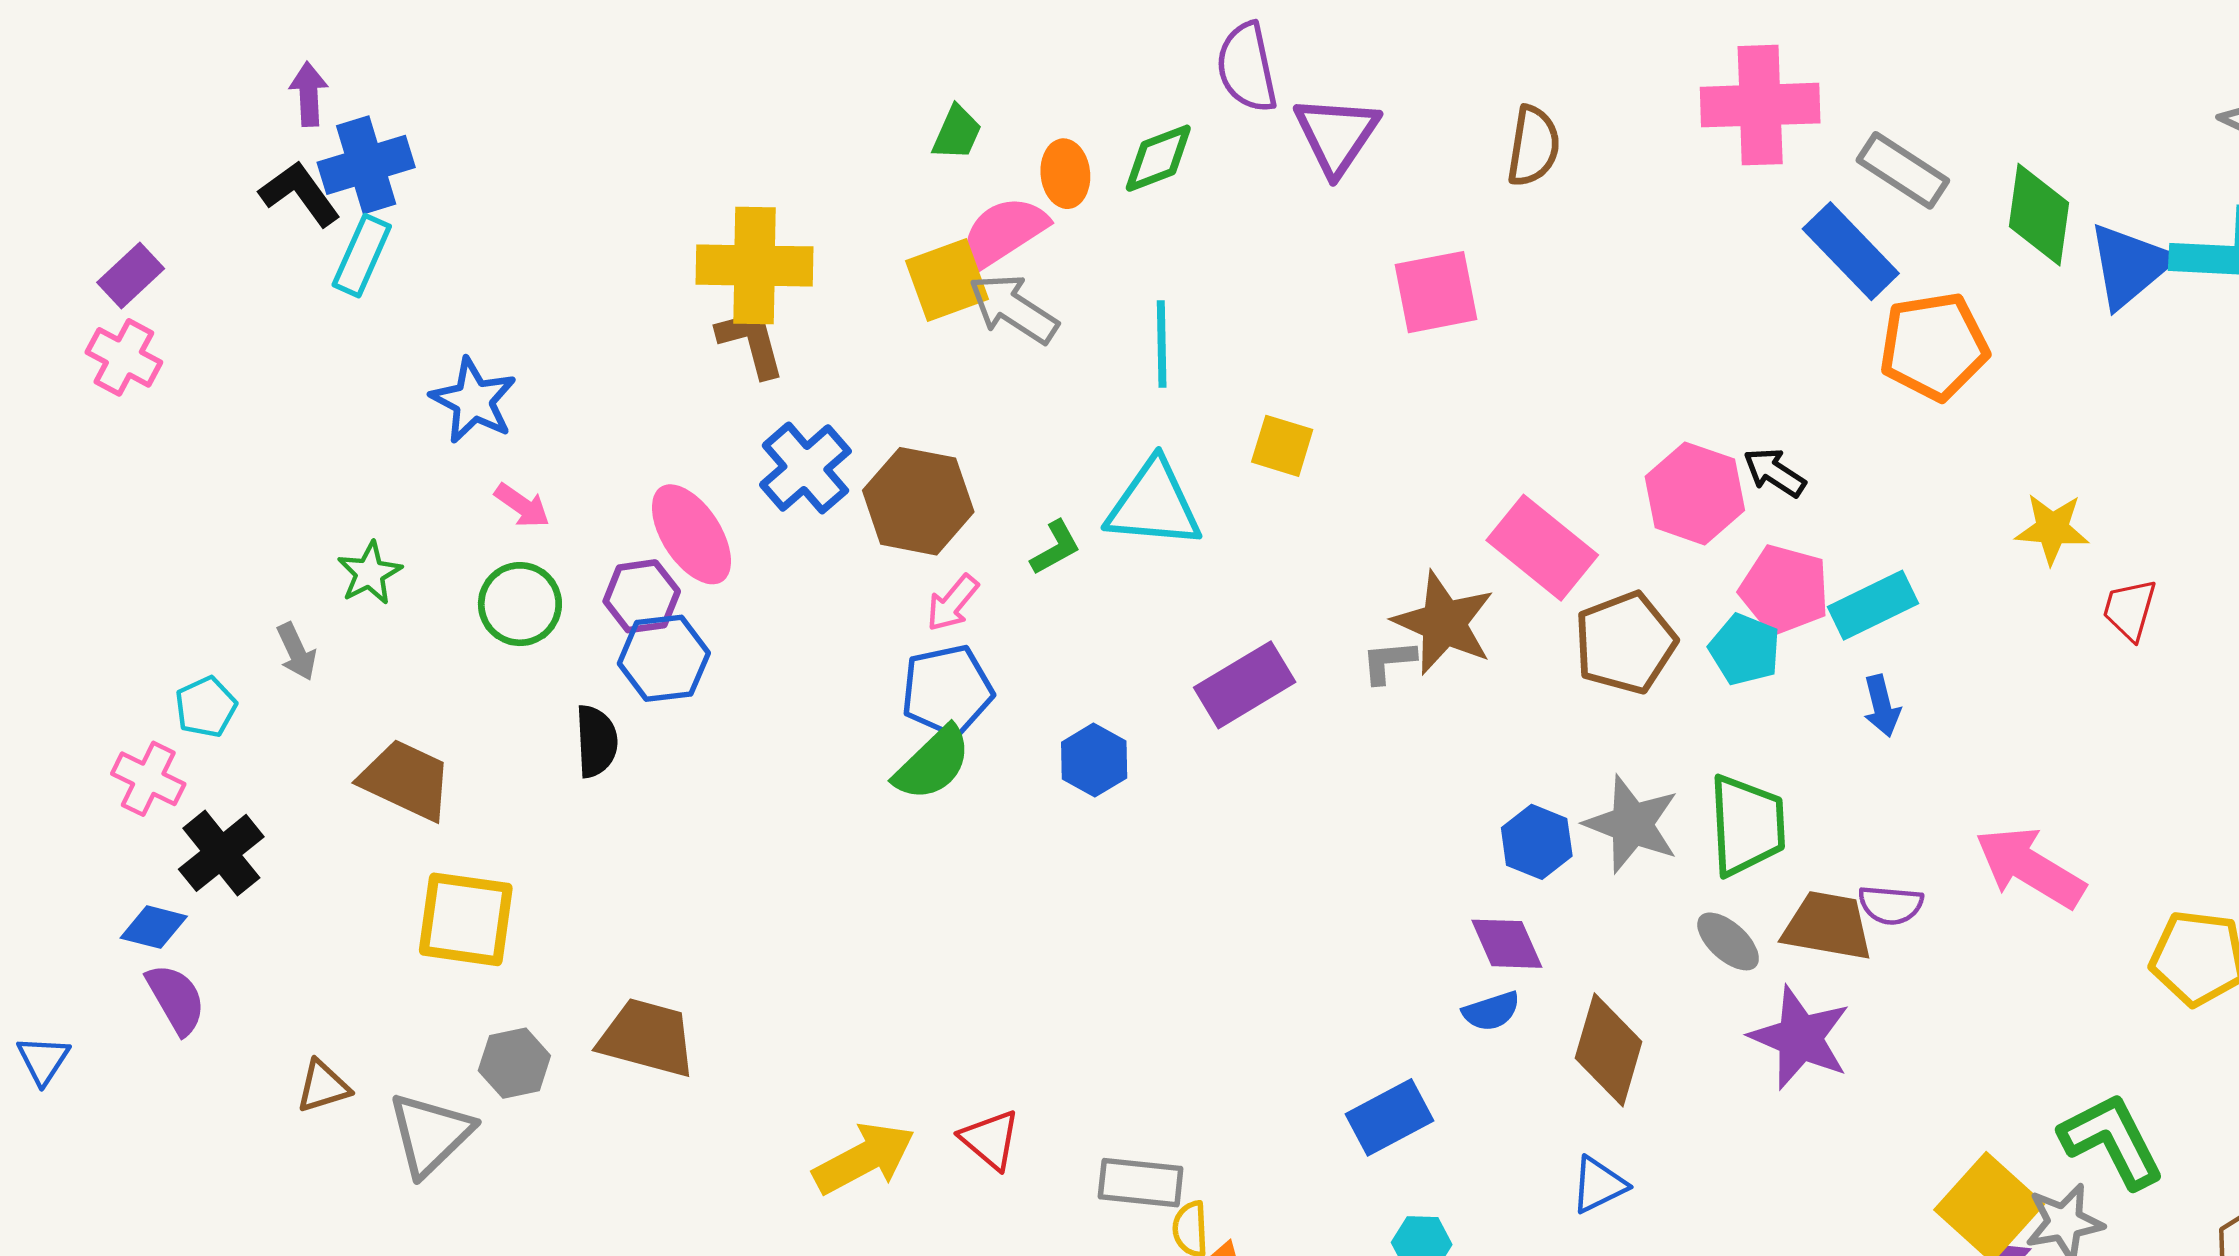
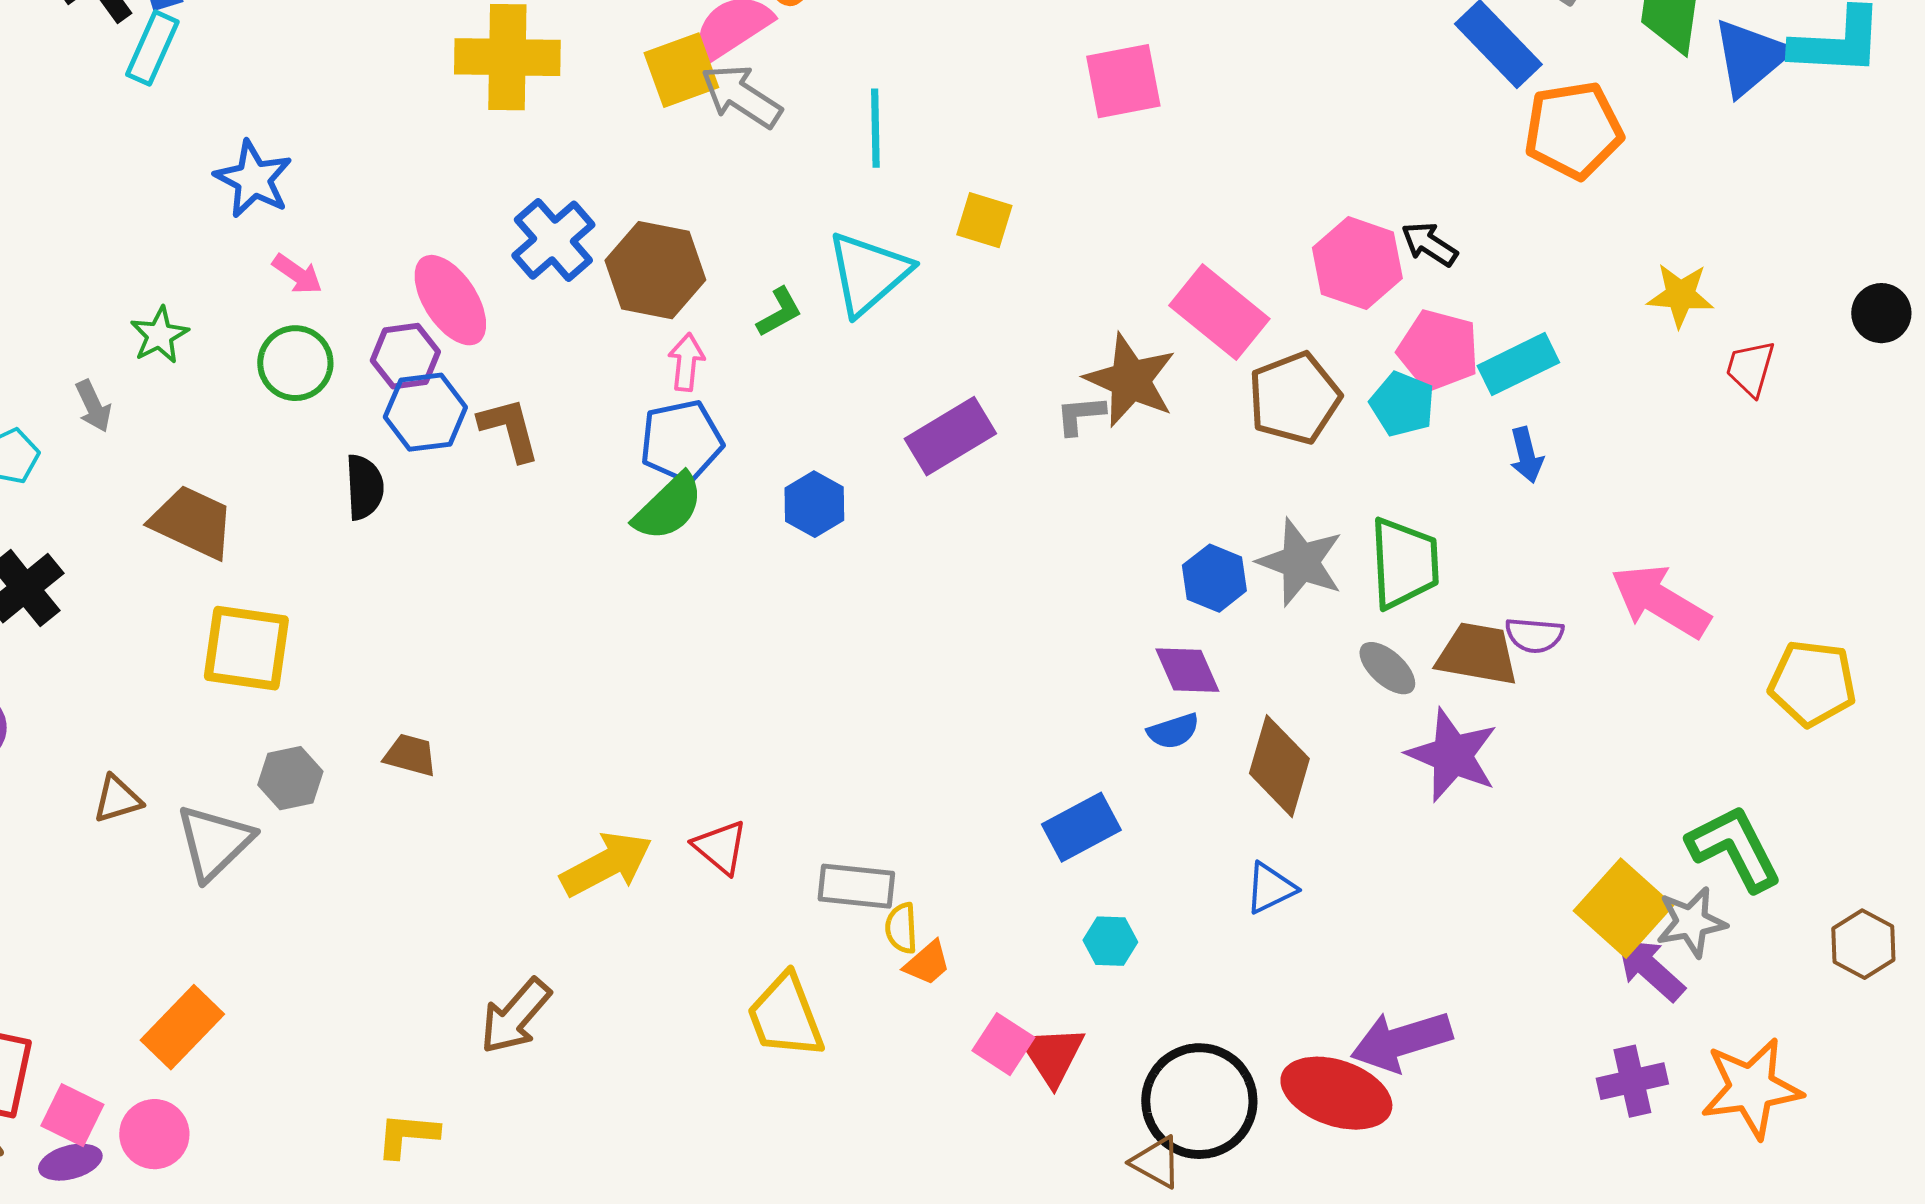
brown L-shape: (751, 342) -> (509, 429), moved
cyan triangle: (1154, 504) -> (868, 273), turned -46
pink arrow: (953, 603) -> (686, 362), turned 146
brown trapezoid: (647, 1038) -> (410, 755), size x0.6

